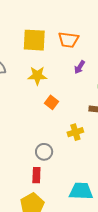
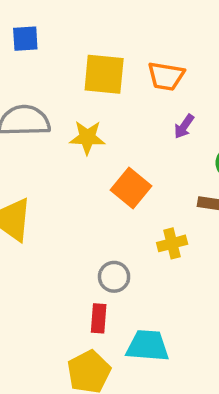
yellow star: (37, 76) -> (87, 138), moved
orange square: (52, 102) -> (131, 188), size x1.5
cyan trapezoid: (81, 191) -> (148, 346), moved

